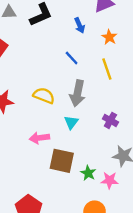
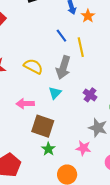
orange star: (109, 37) -> (88, 16), moved
yellow line: (107, 69) -> (81, 47), moved
green star: (88, 173) -> (48, 149), moved

